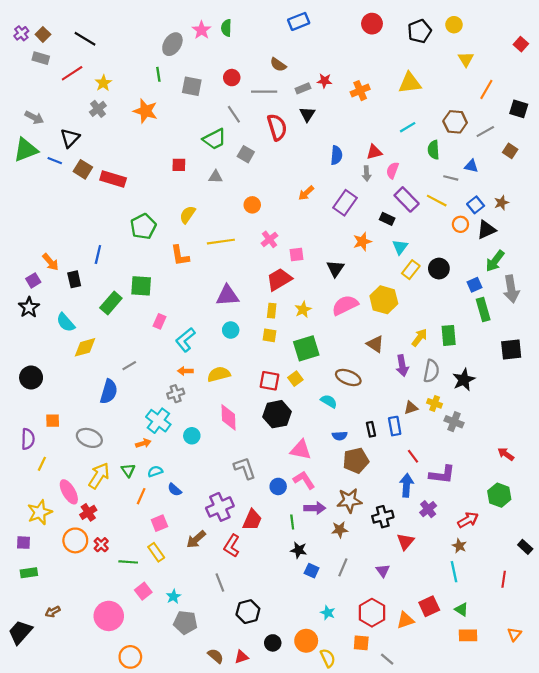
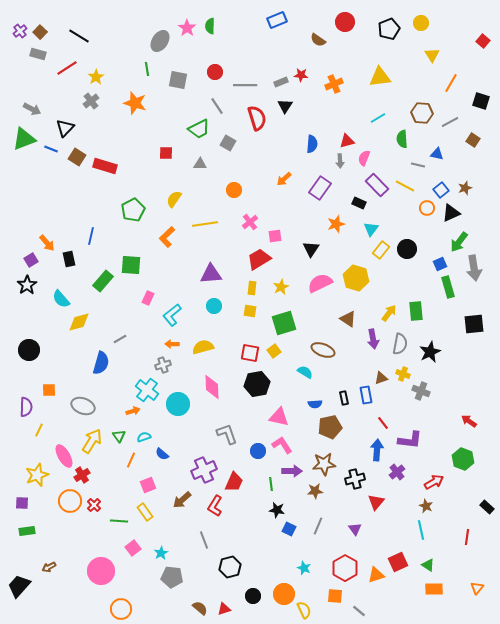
brown semicircle: (278, 65) -> (318, 40), moved
orange L-shape: (180, 256) -> (167, 237), turned 55
cyan circle: (192, 436) -> (178, 404), size x1.5

